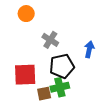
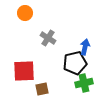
black pentagon: (62, 66) -> (75, 63), moved
green cross: (60, 87) -> (84, 83), moved

